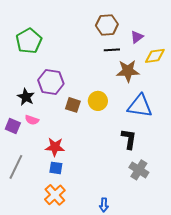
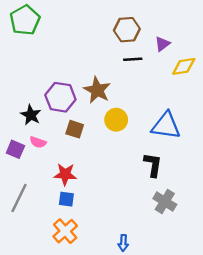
green pentagon: (29, 41) -> (25, 20), moved
brown star: (128, 71) -> (97, 90), moved, turned 30
brown square: (73, 105) -> (75, 129), moved

